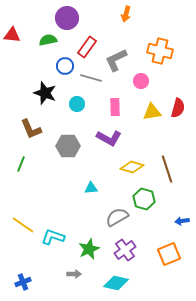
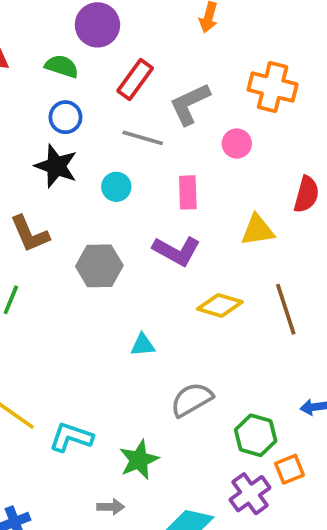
green semicircle: (48, 40) -> (62, 66), turned 30
blue circle: (65, 66) -> (65, 117), moved
yellow triangle: (152, 112) -> (258, 230), moved
green hexagon: (144, 199) -> (256, 435), moved
purple cross: (125, 250) -> (250, 494), moved
orange square: (169, 254) -> (290, 469), size x0.7

